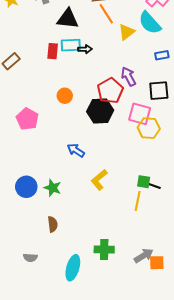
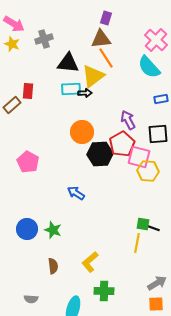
yellow triangle: (126, 32) -> (93, 76), moved, size x1.4
red rectangle: (53, 51) -> (28, 91), moved
red pentagon: (110, 91) -> (122, 144), moved
orange circle: (65, 96) -> (82, 132), moved, size x1.5
yellow L-shape: (99, 180) -> (90, 262), moved
gray arrow: (144, 256) -> (157, 283), moved

